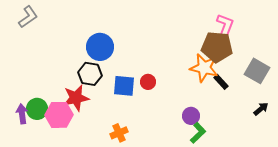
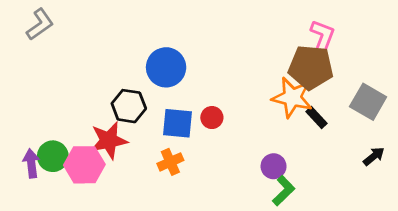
blue circle: (100, 47) -> (166, 67), moved
orange cross: (119, 133) -> (170, 162), moved

